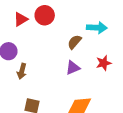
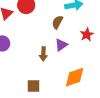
brown arrow: (22, 71) -> (43, 54), moved

